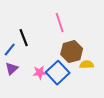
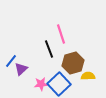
black line: (24, 38) -> (49, 49), moved
purple triangle: (12, 69) -> (21, 69), moved

